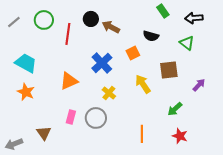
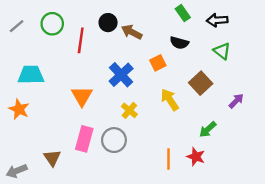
green rectangle: (163, 11) -> (183, 13), moved
black arrow: (194, 18) -> (217, 20), moved
cyan trapezoid: (26, 63) -> (31, 75), turned -30
brown square: (169, 70) -> (201, 83), turned -36
orange triangle: (69, 81) -> (82, 96), turned -36
orange star: (26, 92) -> (19, 109), moved
pink rectangle: (71, 117) -> (84, 139), size x1.5
red star: (180, 136) -> (196, 157), moved

